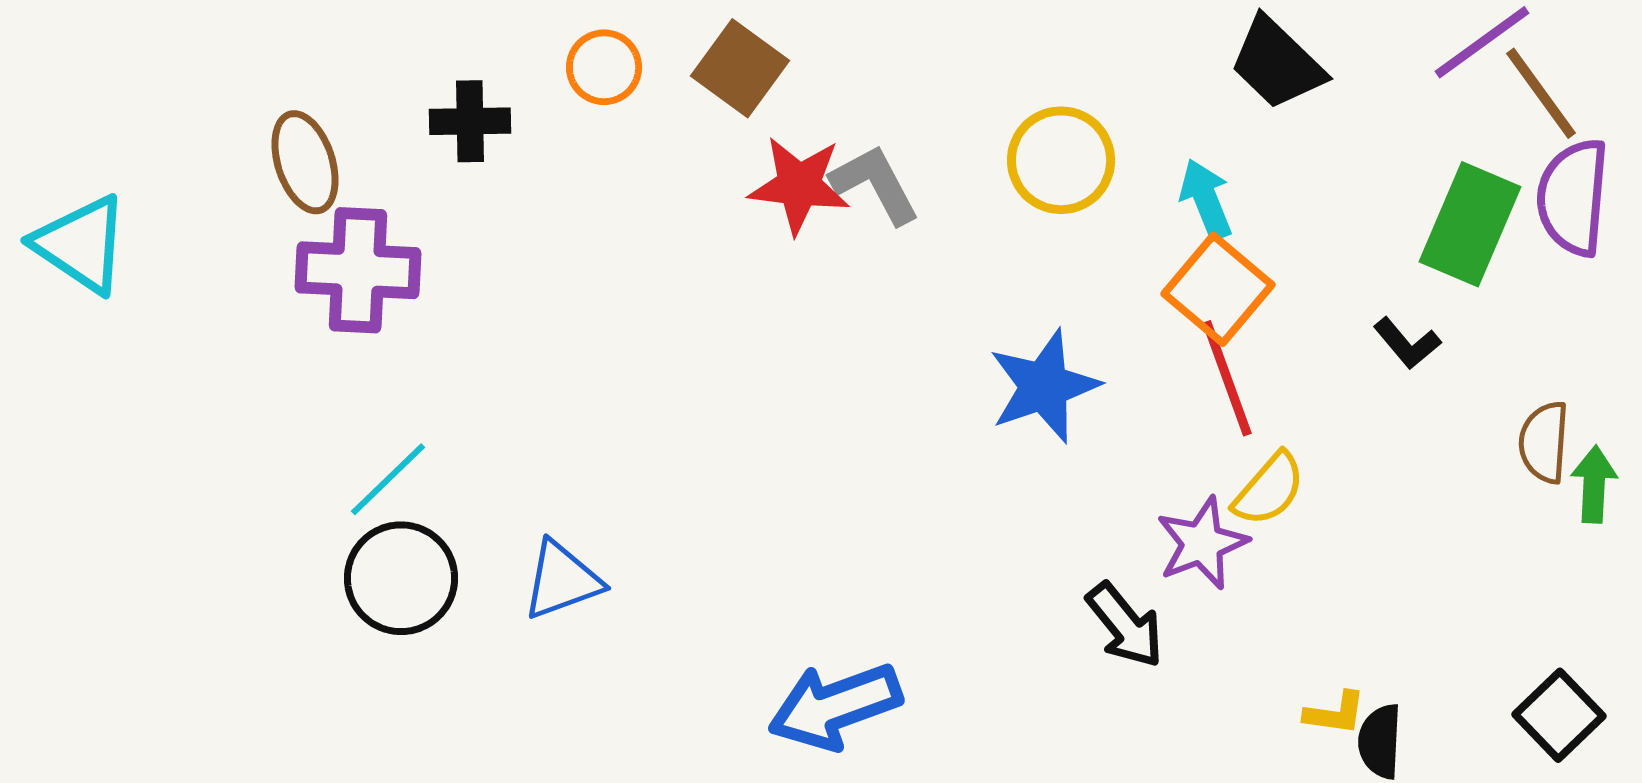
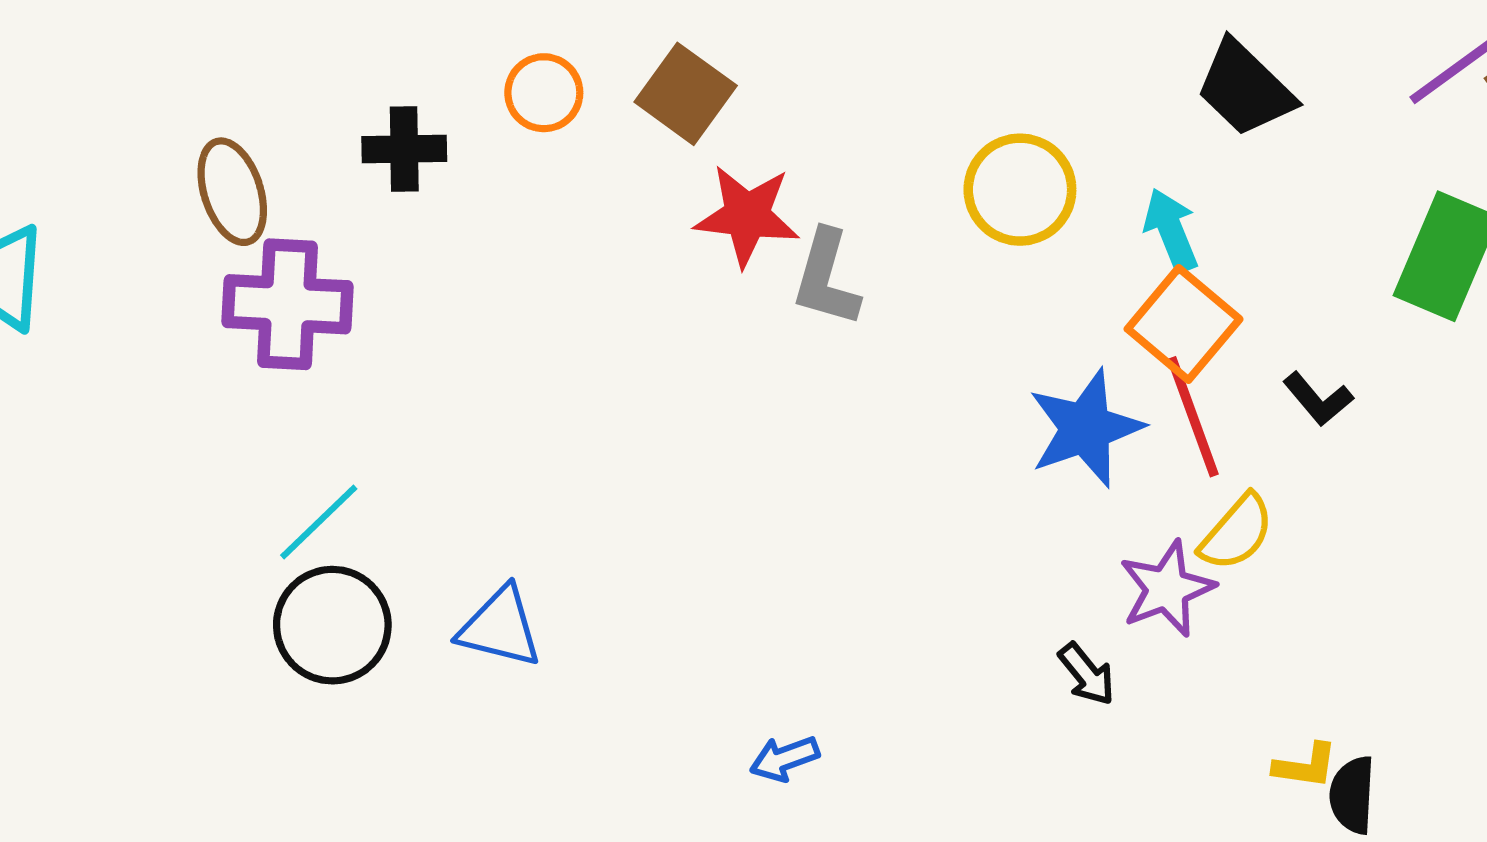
gray L-shape: (875, 184) -> (826, 278), moved, turned -136
black L-shape: (1407, 343) -> (1318, 399), moved
blue star: (1044, 386) -> (1086, 428), moved
blue triangle: (562, 580) -> (500, 627), turned 34
black arrow: (1125, 625) -> (1087, 674), size x0.7
blue arrow: (835, 706) -> (785, 759), size x0.5

